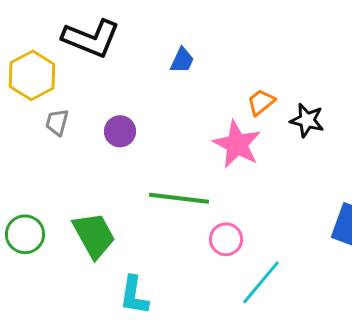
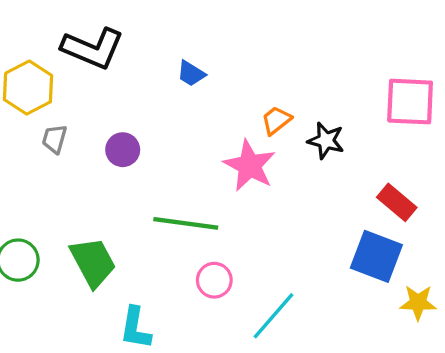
blue trapezoid: (182, 60) -> (191, 74), turned 96
pink circle: (226, 239) -> (214, 280), moved

